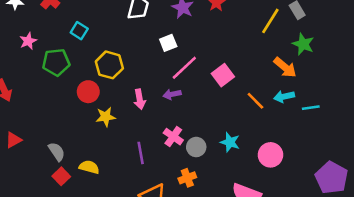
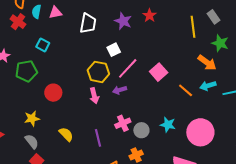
yellow line: (270, 21) -> (193, 27), turned -35
yellow hexagon: (109, 65) -> (98, 72), moved
yellow star: (106, 117) -> (32, 118), moved
pink cross: (173, 137) -> (123, 123), turned 35
pink circle: (270, 155) -> (200, 132), size x1.4
yellow semicircle: (89, 167) -> (66, 134), moved, turned 35

